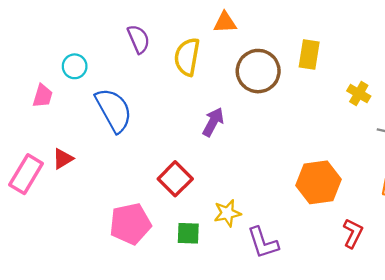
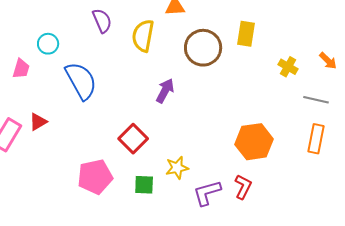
red L-shape: (353, 233) -> (243, 187), moved
purple L-shape: (263, 243) -> (207, 193), turned 92

